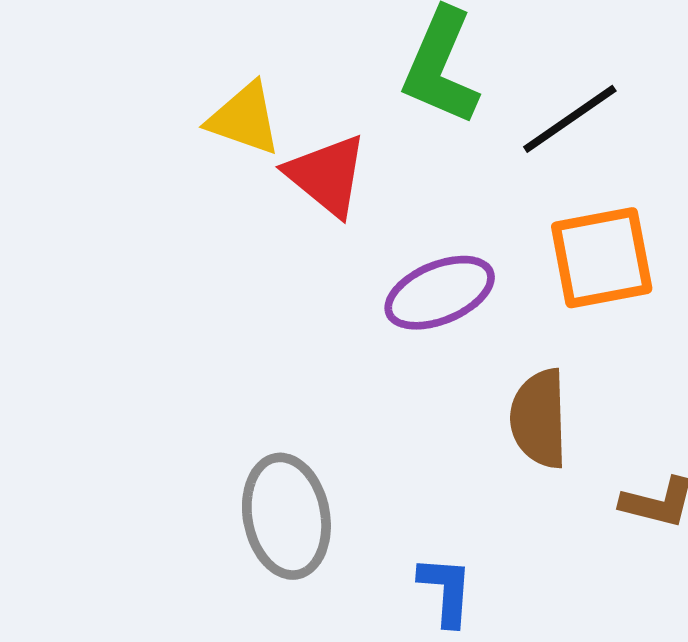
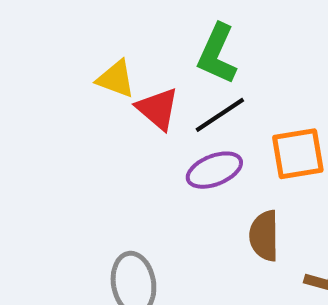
black line: (570, 119) -> (220, 115), moved

